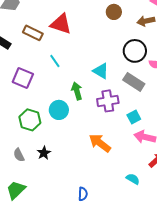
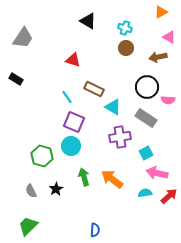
red triangle: (61, 24) -> (73, 60), size x0.7
brown rectangle: (33, 33) -> (94, 89), moved
purple square: (23, 78) -> (74, 122), moved
green arrow: (77, 91) -> (84, 177), moved
cyan semicircle: (133, 179) -> (145, 193), moved, turned -40

